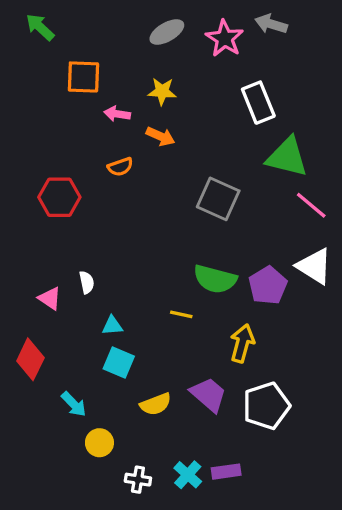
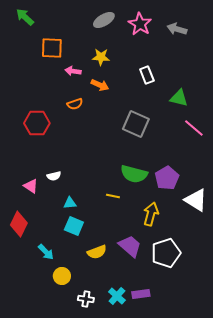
gray arrow: (271, 24) -> (177, 29), moved
white rectangle: (258, 103) -> (147, 75), moved, size x0.7
green triangle: (287, 157) -> (179, 98), size x0.7
white triangle: (314, 266) -> (196, 200), moved
white semicircle: (87, 282) -> (54, 176), turned 88

